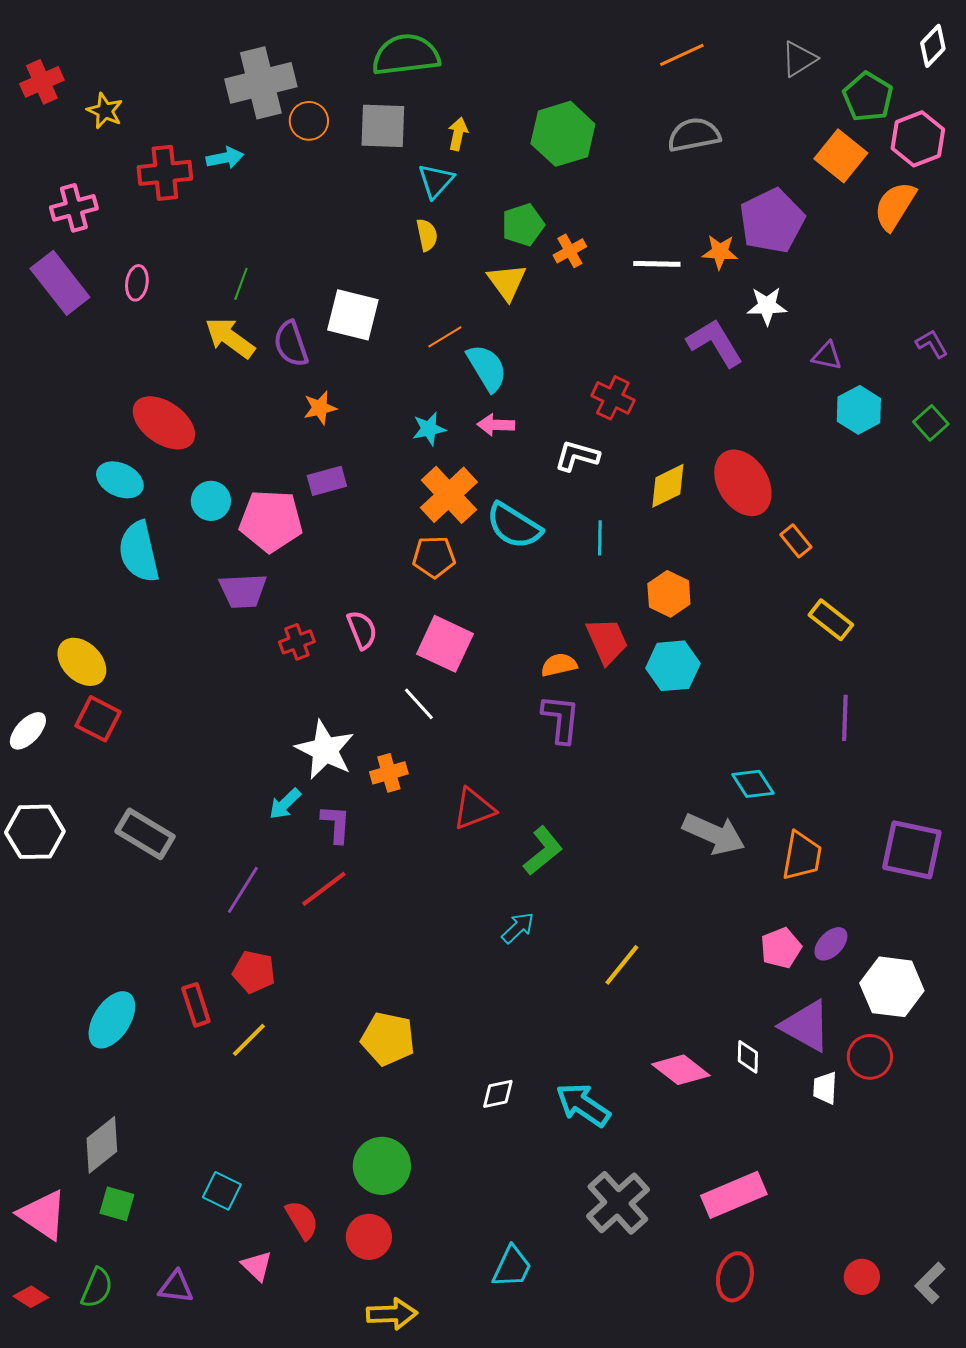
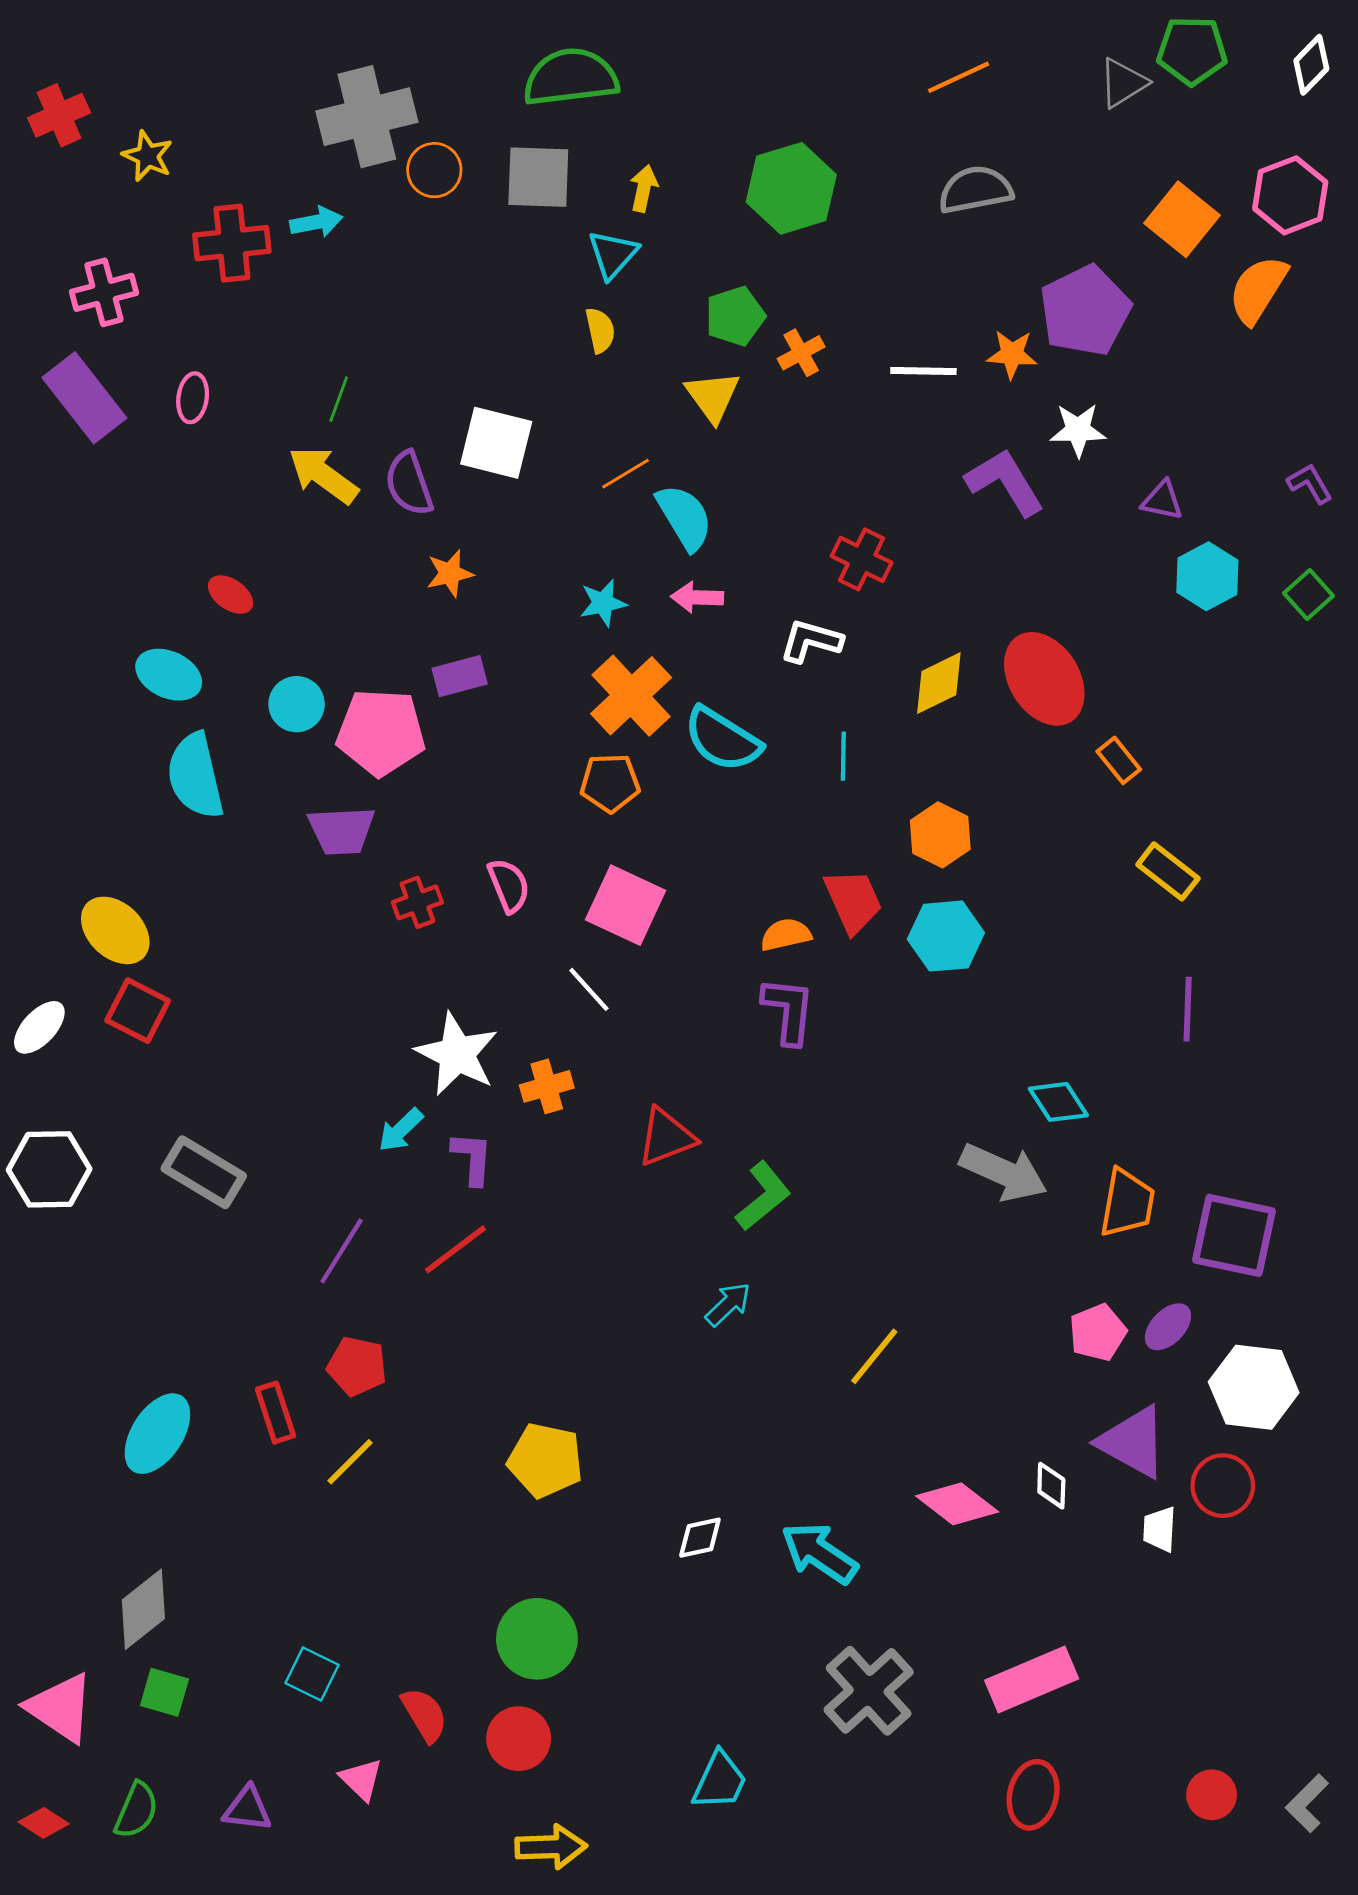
green pentagon: (868, 97) -> (1192, 51), moved, turned -30
red ellipse: (164, 423) -> (231, 595), size x0.5
purple square: (912, 850) -> (1234, 1235), moved

